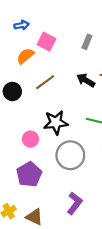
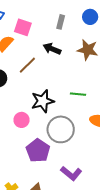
black arrow: (86, 80) -> (52, 49), moved
purple pentagon: (29, 174) -> (38, 151), moved
purple L-shape: (75, 203) -> (71, 173), turned 100

